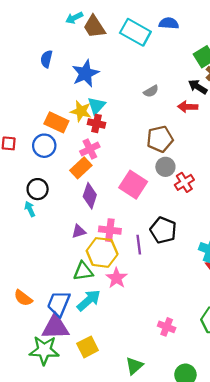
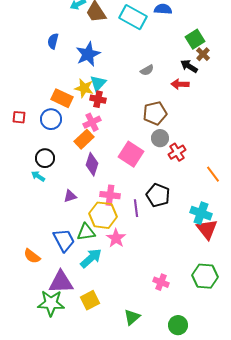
cyan arrow: (30, 209) -> (38, 176), turned -32
purple triangle: (79, 231) -> (70, 196), moved
blue trapezoid: (59, 304) -> (64, 240), moved, turned 130

